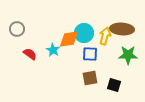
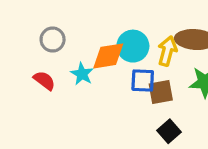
gray circle: (17, 29) -> (53, 40), moved
brown square: (90, 78) -> (161, 92), moved
black square: (114, 85) -> (169, 131), moved, turned 32

